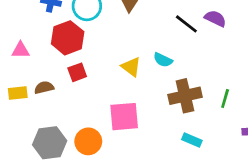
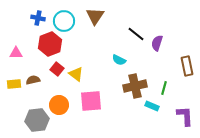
purple semicircle: (215, 18) -> (157, 43), moved, turned -98
yellow triangle: (131, 67) -> (76, 74), moved
red square: (77, 72) -> (57, 69), turned -32
cyan rectangle: (192, 140) -> (152, 106), moved
orange circle: (88, 141) -> (59, 105), moved

